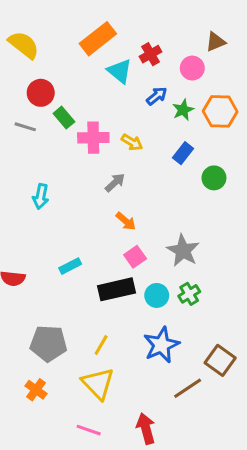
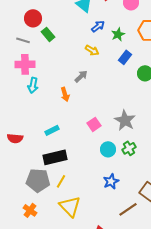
blue arrow: (157, 96) -> (98, 26), moved
green star: (183, 110) -> (118, 34), moved
pink cross: (93, 138) -> (25, 64), moved
orange arrow: (126, 221) -> (65, 94), moved, turned 32
black rectangle: (117, 289) -> (55, 157), moved
yellow line: (101, 345) -> (61, 181), moved
blue star: (161, 345) -> (111, 181), size x0.7

